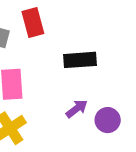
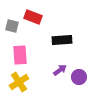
red rectangle: (33, 23) -> (33, 17), turned -54

